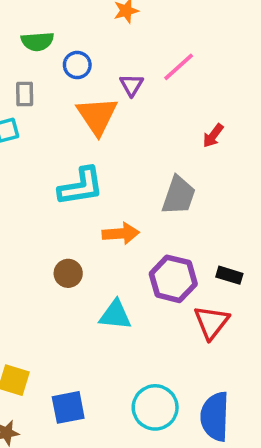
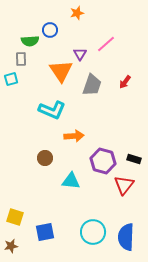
green semicircle: (37, 41) -> (30, 41), moved
blue circle: (77, 65) -> (50, 30), moved
cyan L-shape: (81, 186) -> (52, 110), turned 32
gray trapezoid: (179, 195) -> (92, 85), moved

